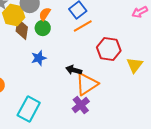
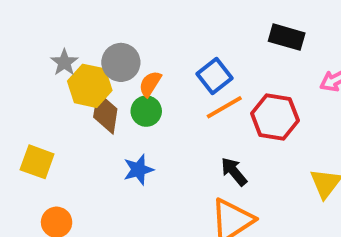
red hexagon: (109, 49) -> (275, 117), moved
black arrow: (74, 70) -> (234, 172), moved, turned 35

